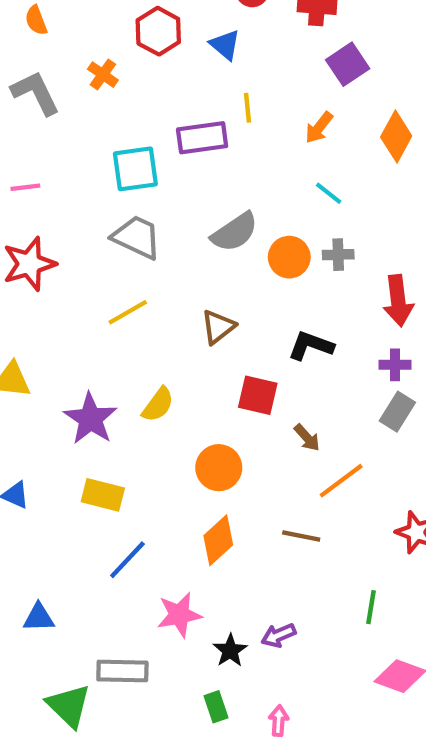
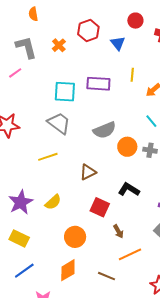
yellow line: (248, 108) -> (132, 75), moved
pink line: (25, 187) -> (15, 73), moved, turned -40

